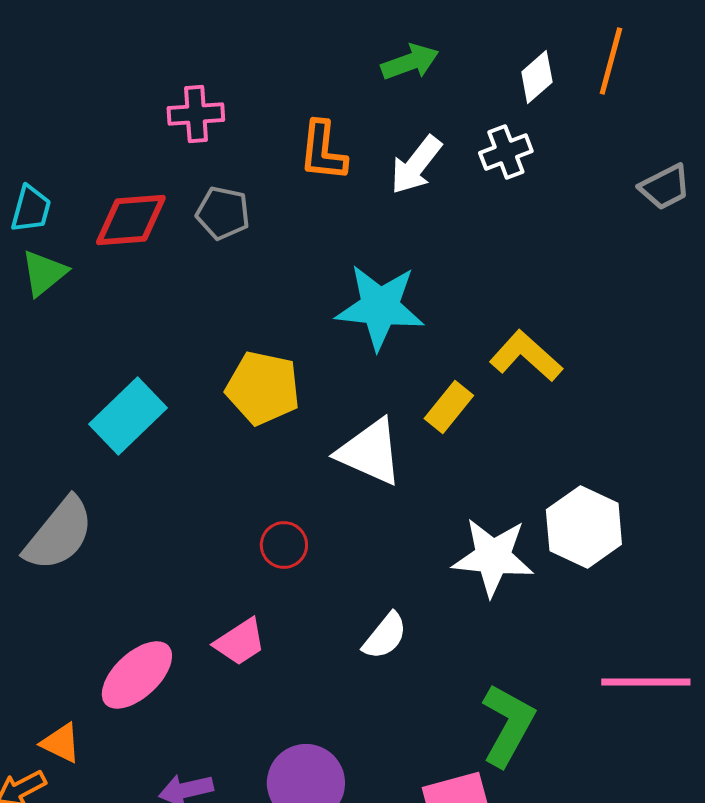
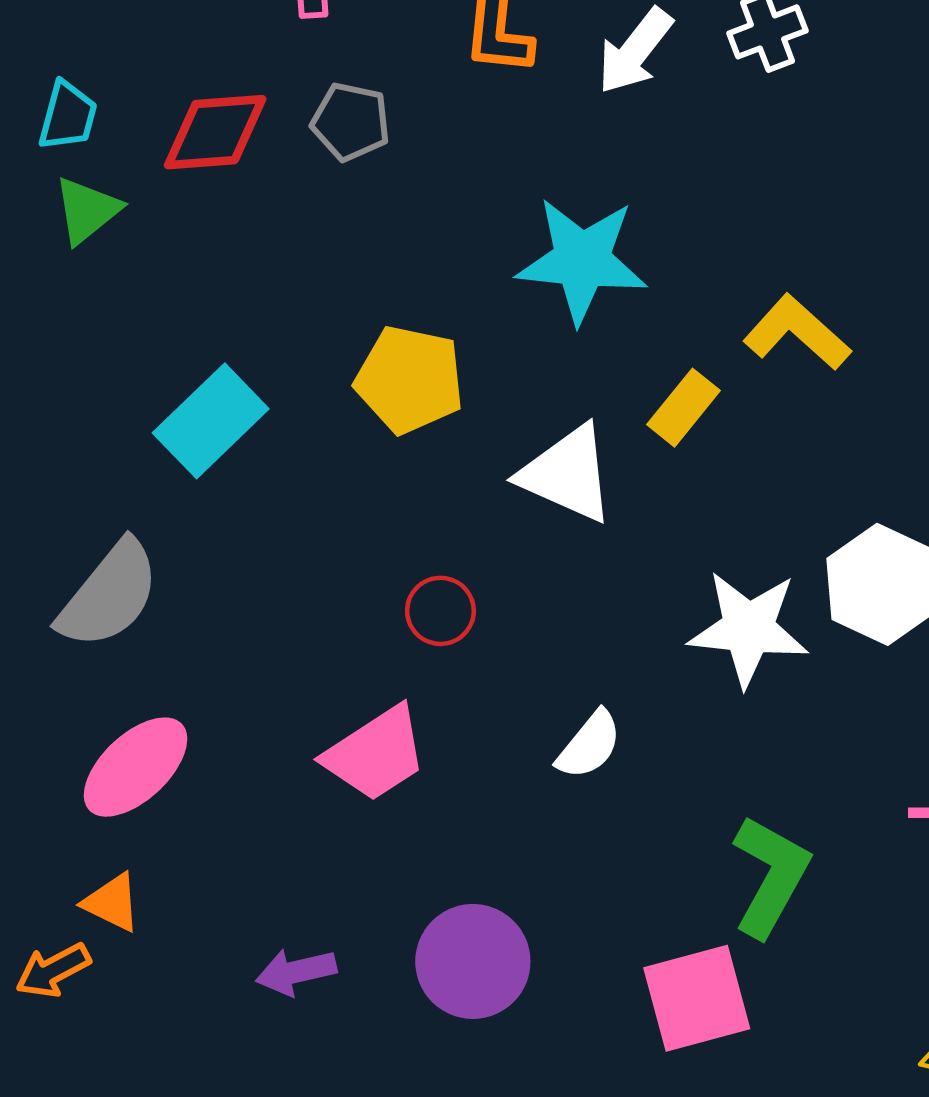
pink trapezoid: (240, 642) -> (376, 754), size x1.4
pink ellipse: (137, 675) -> (136, 767), moved

